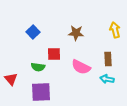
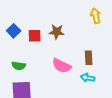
yellow arrow: (115, 30) -> (96, 16), moved
red square: (54, 54) -> (35, 36), moved

